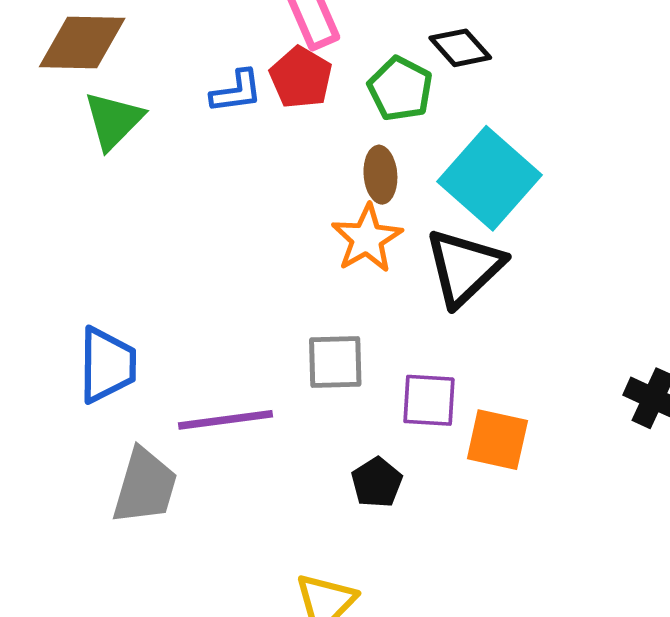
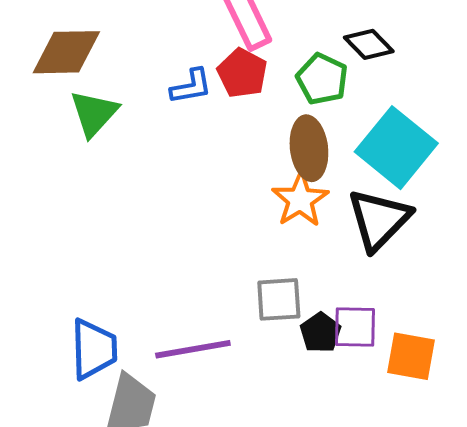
brown ellipse: (380, 175) -> (309, 148), size x1.4
blue trapezoid: (107, 365) -> (94, 349), moved
black pentagon: (377, 482) -> (321, 333), moved

